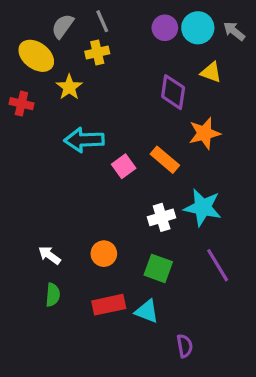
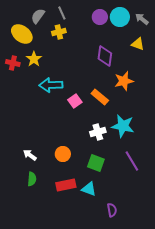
yellow triangle: (211, 72) -> (138, 44), moved
yellow star: (69, 87) -> (34, 59), moved

